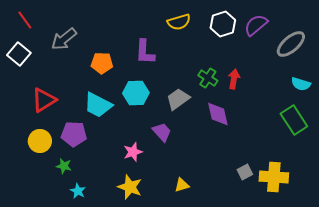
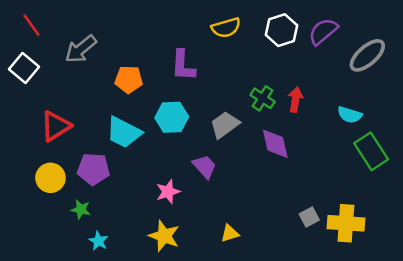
cyan semicircle: (301, 84) -> (350, 115), moved

